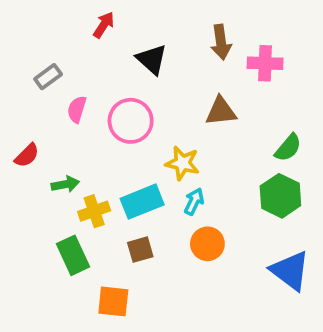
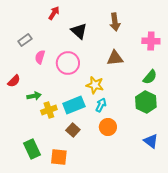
pink cross: (265, 63) -> (151, 41), moved
brown square: (140, 250) -> (73, 130), turned -32
green rectangle: (73, 255) -> (32, 149), moved
blue triangle: (290, 271) -> (151, 141), size x0.7

